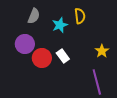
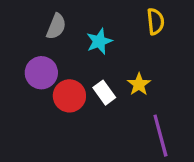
yellow semicircle: (80, 16) -> (155, 21), moved
yellow star: (102, 51) -> (139, 84), moved

